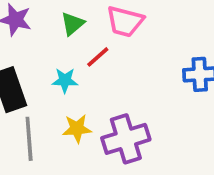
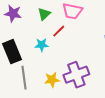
yellow star: (77, 129) -> (52, 80), moved

